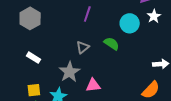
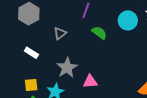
green semicircle: (112, 44) -> (99, 33), moved
gray triangle: (83, 47) -> (60, 33), moved

